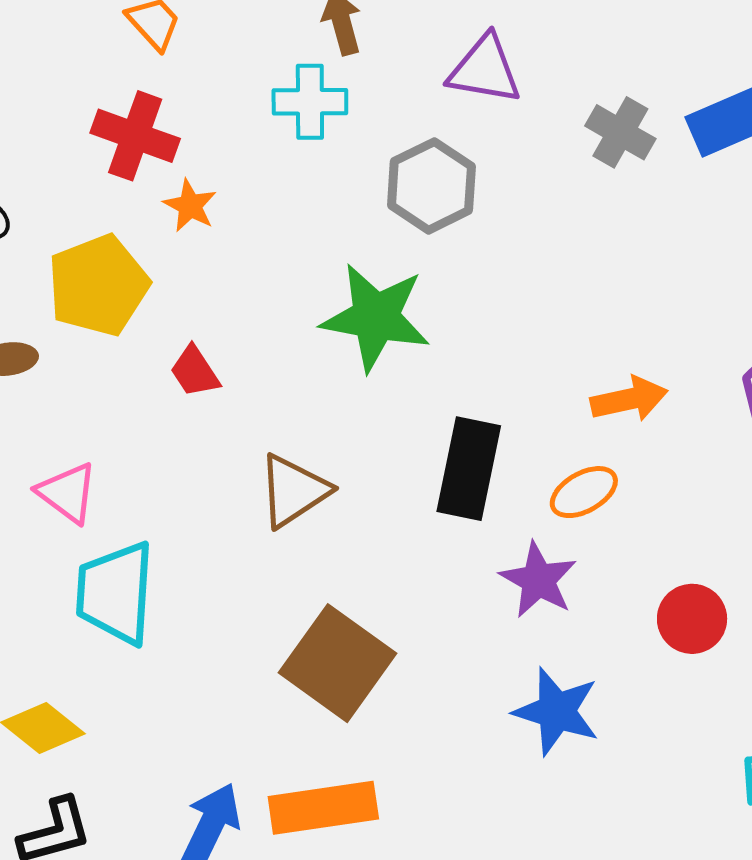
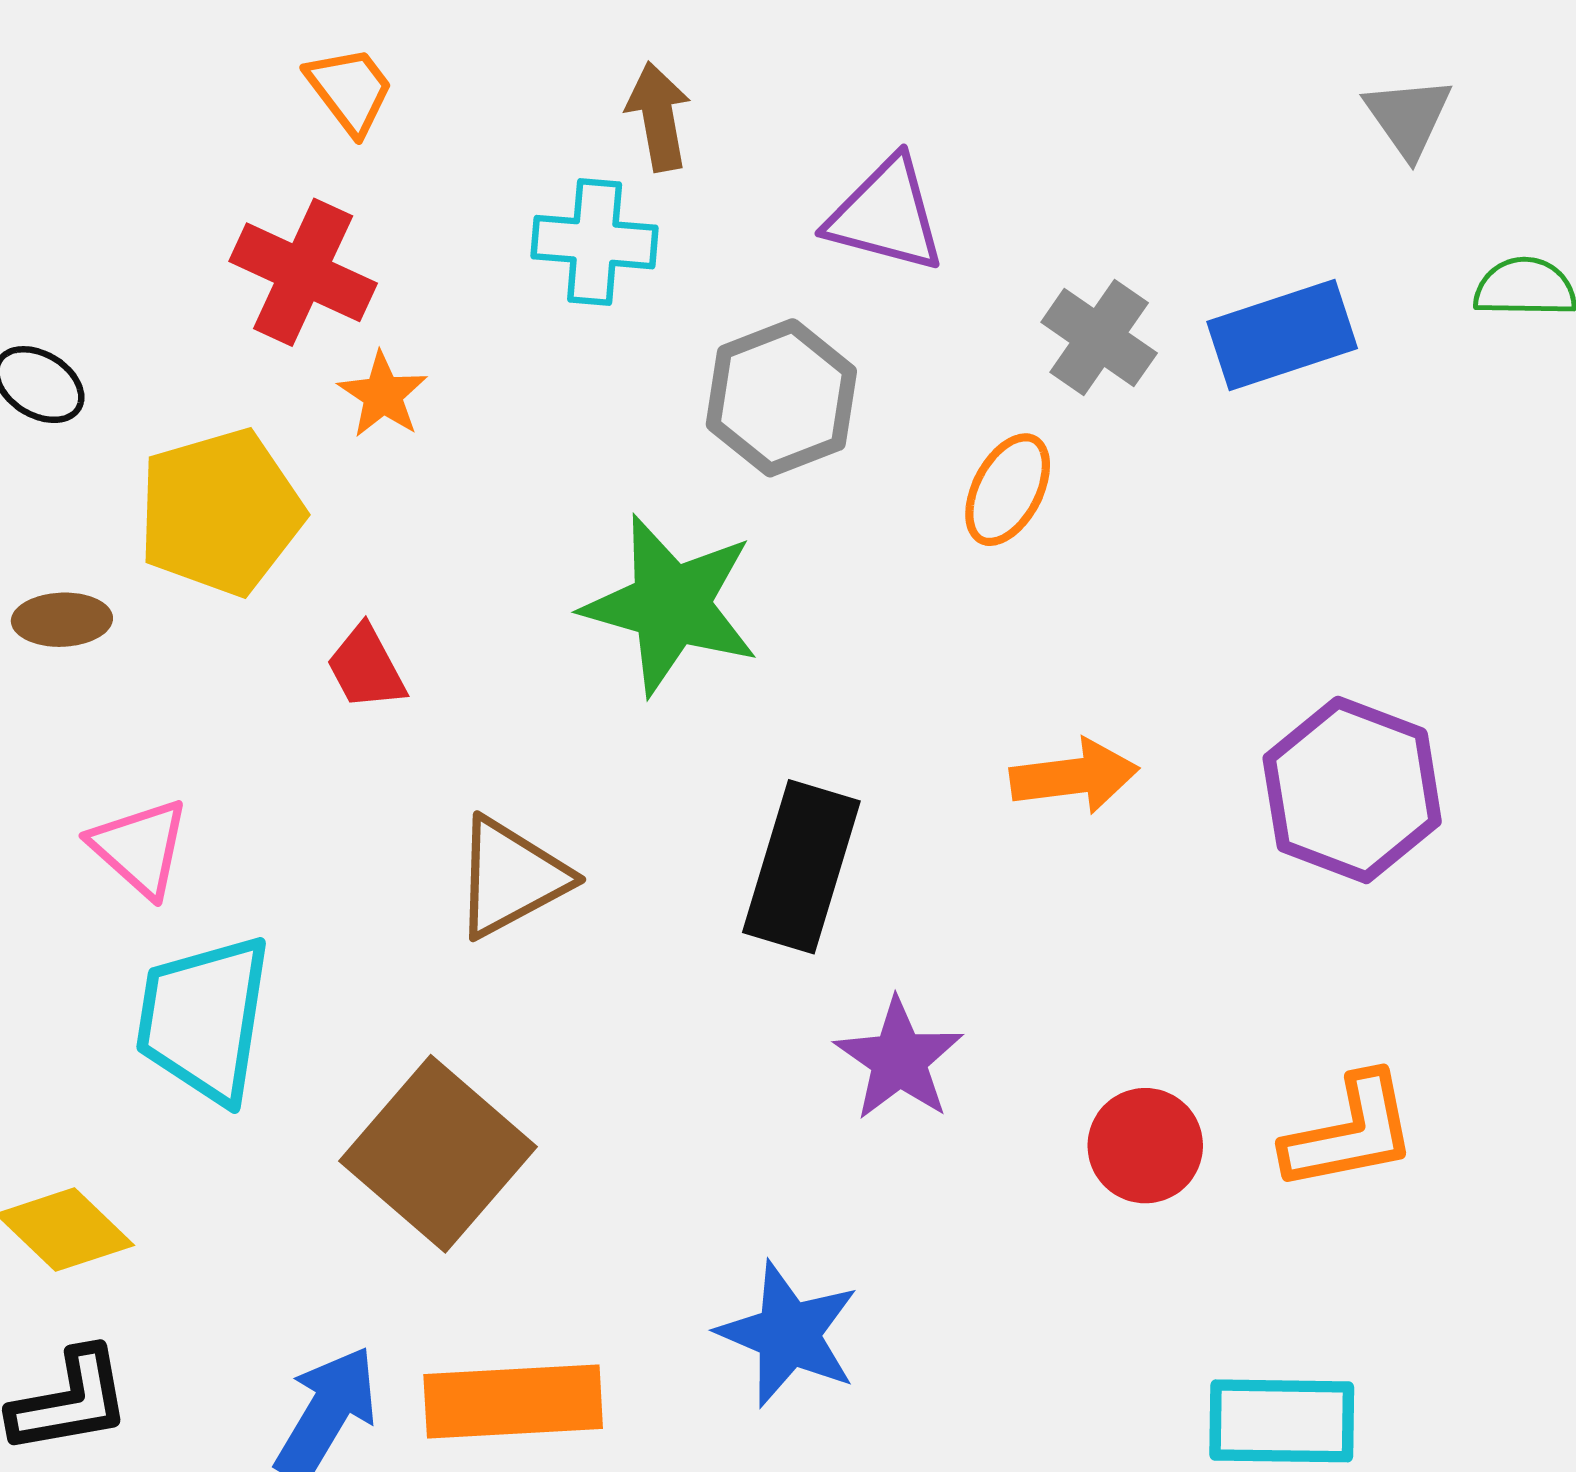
orange ellipse: (584, 492) -> (1008, 490), moved, turned -38
brown square: (337, 663) -> (438, 1154), moved
blue star: (557, 711) -> (788, 1334), moved

